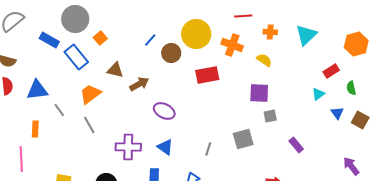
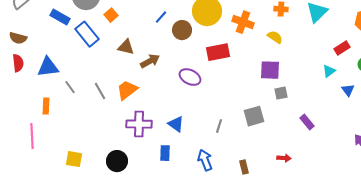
orange trapezoid: (90, 94) -> (127, 90), moved
purple ellipse: (164, 111) -> (190, 77), moved
gray line: (89, 125) -> (100, 91), moved

